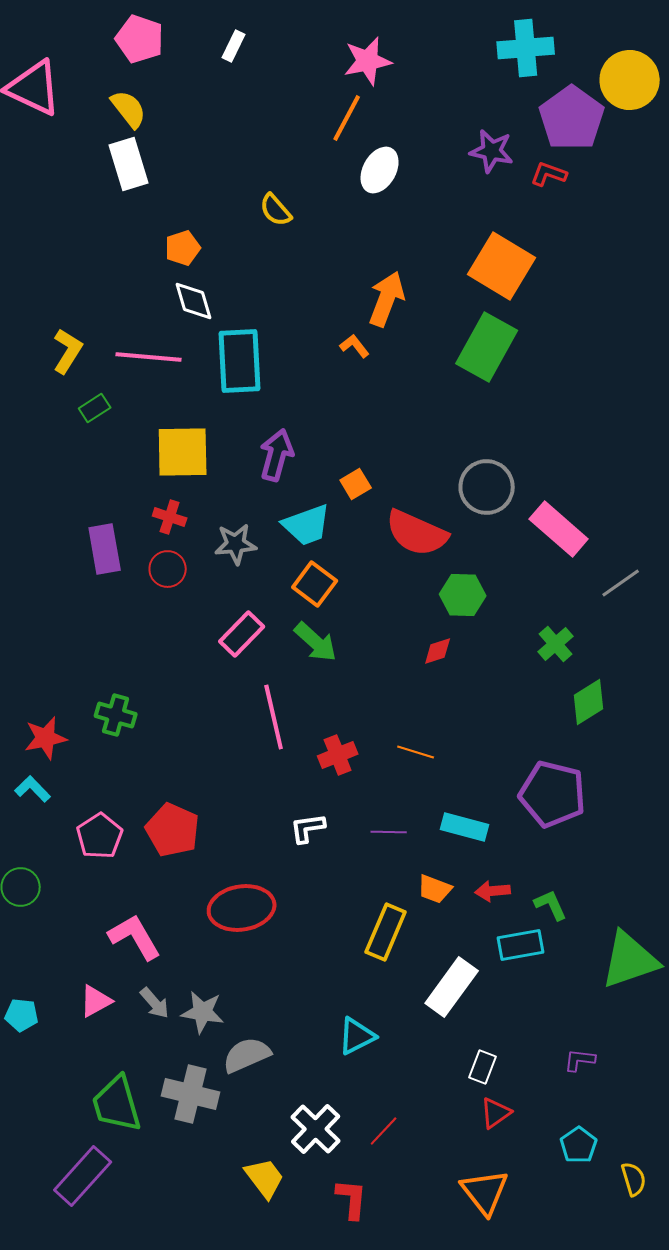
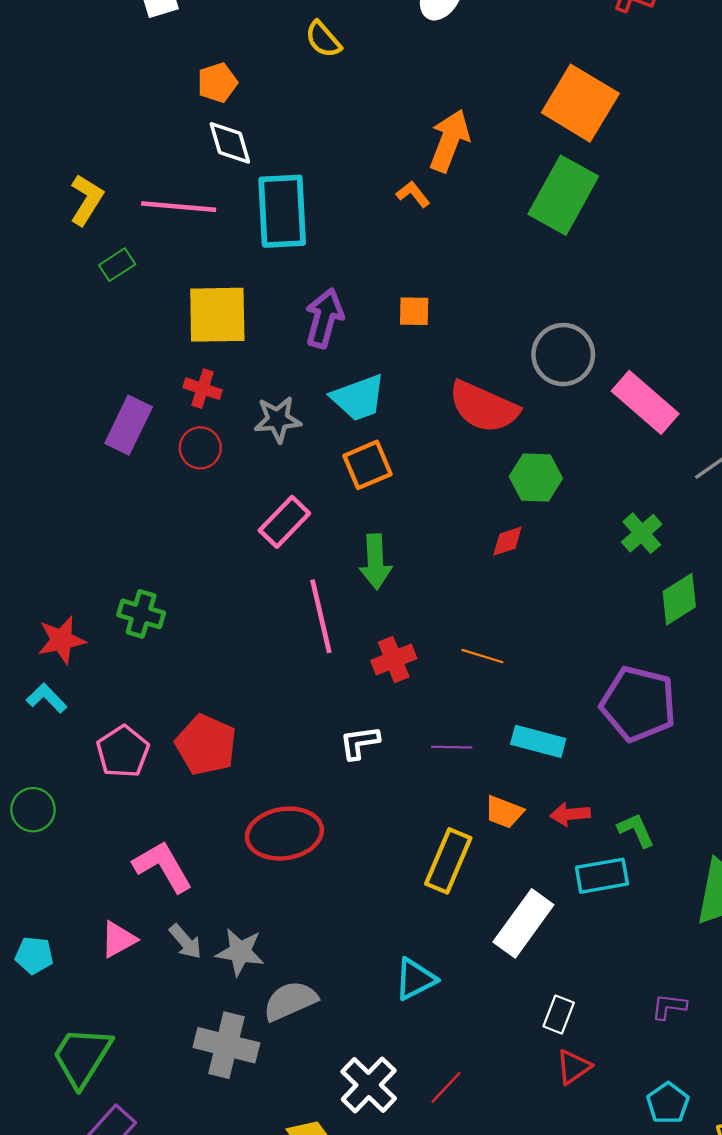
orange square: (356, 484) -> (414, 311), moved, turned 32
purple rectangle: (105, 549) -> (129, 425), turned 36
orange square: (315, 584) -> (368, 465), turned 30
green arrow: (316, 642) -> (375, 562), moved, turned 45
green trapezoid: (117, 1104) -> (82, 1057), moved, turned 48

